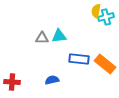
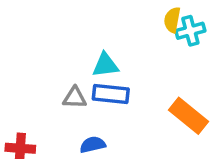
gray triangle: (42, 38) -> (75, 98), moved
blue rectangle: (79, 59) -> (111, 94), moved

